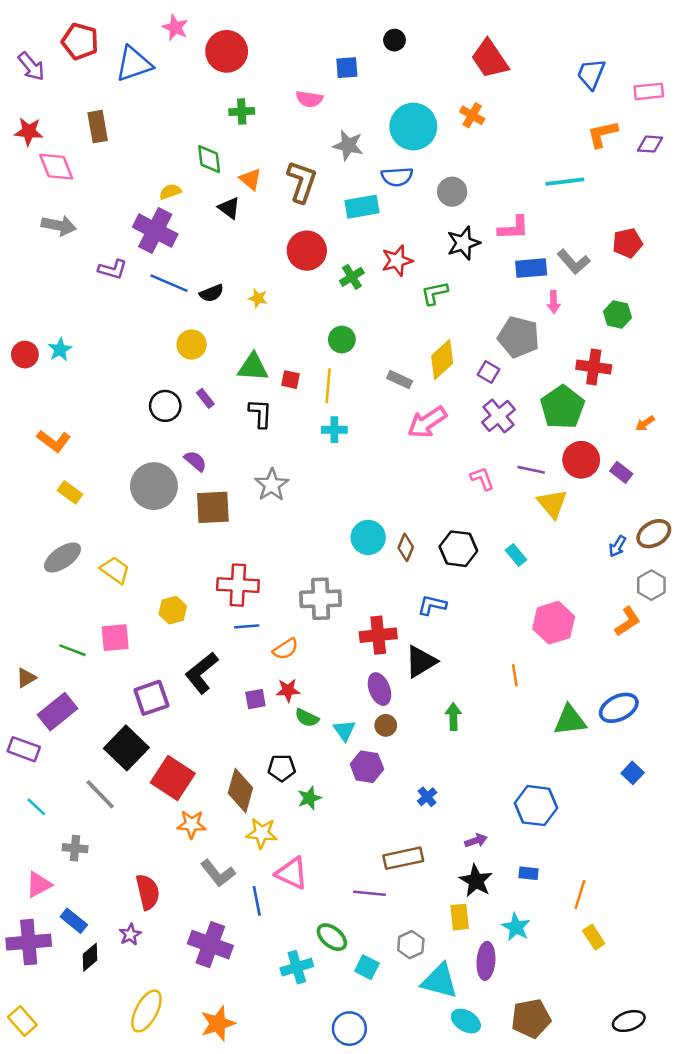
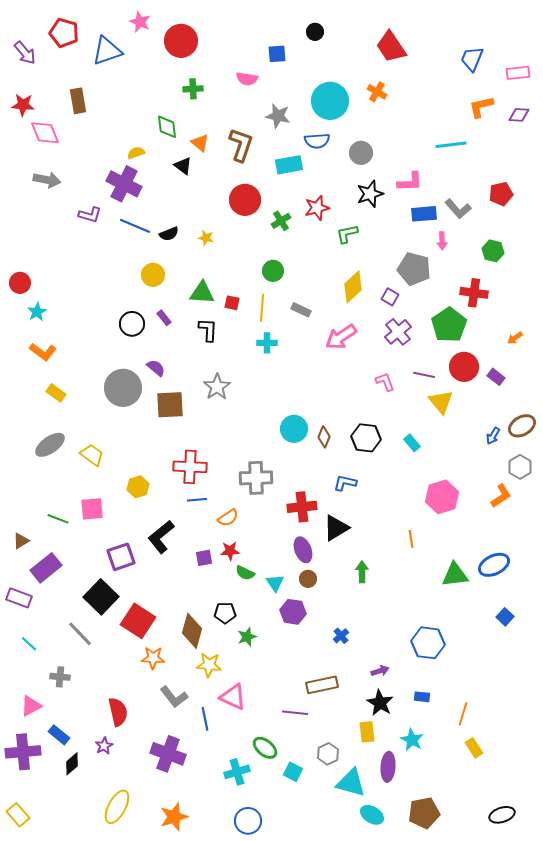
cyan star: (60, 350) -> (37, 312), moved
gray rectangle: (400, 380) -> (301, 310), moved
blue circle: (349, 1029) -> (248, 821), moved

